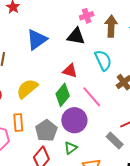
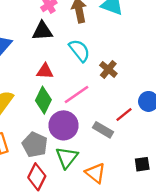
pink line: (92, 97) -> (77, 95), turned -70
gray rectangle: (115, 140) -> (103, 130), moved
green triangle: (71, 148) -> (67, 158), size x1.5

